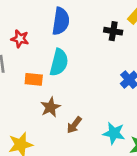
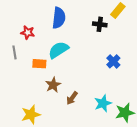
cyan semicircle: (59, 62) -> (58, 50), turned -135
cyan star: (114, 133) -> (103, 103), turned -30

